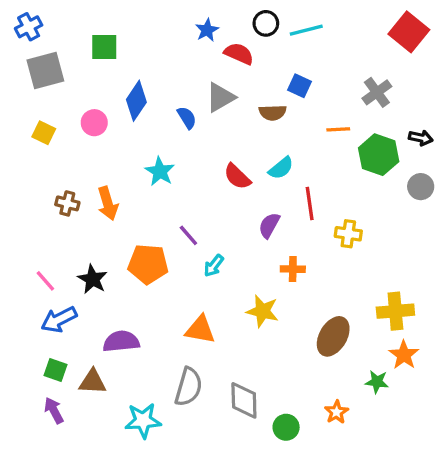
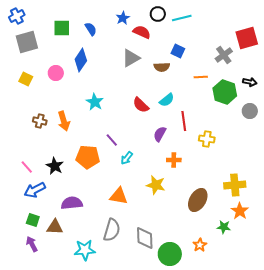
red square: (409, 32) -> (247, 38), moved, turned 35
blue semicircle: (187, 118) -> (91, 29), moved
green circle: (286, 427) -> (170, 254), size x1.5

